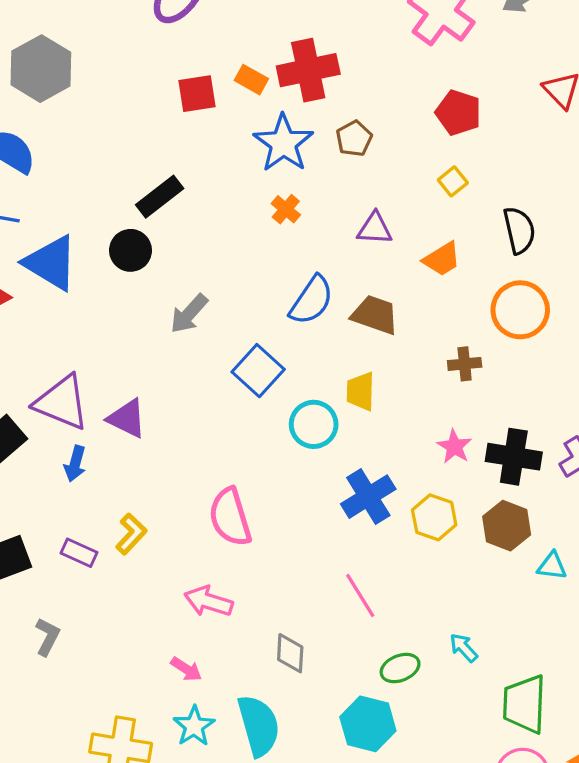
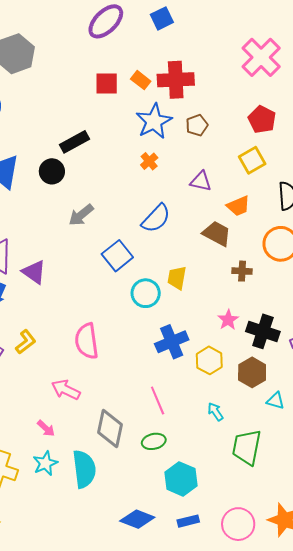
yellow square: (453, 181) -> (252, 160), size x1.5
brown trapezoid: (375, 315) -> (217, 234), moved
cyan arrow: (464, 648) -> (215, 412), moved
gray diamond: (290, 653) -> (110, 429), size x1.5
green ellipse: (400, 668) -> (154, 441), moved
green trapezoid: (524, 704) -> (247, 447), moved
cyan hexagon: (368, 724) -> (181, 479), moved

